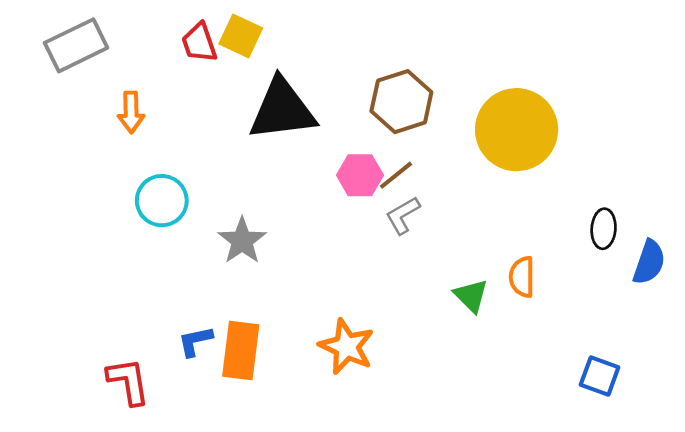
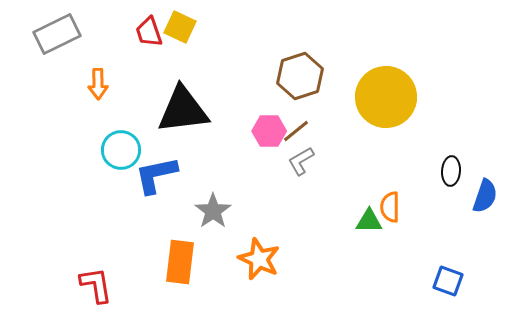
black triangle: (282, 110) -> (183, 110), moved
gray star: (242, 241) -> (213, 211), moved
green triangle: (471, 296) -> (369, 221), moved, turned -44
blue L-shape: (195, 341) -> (156, 175), moved, size x1.6

